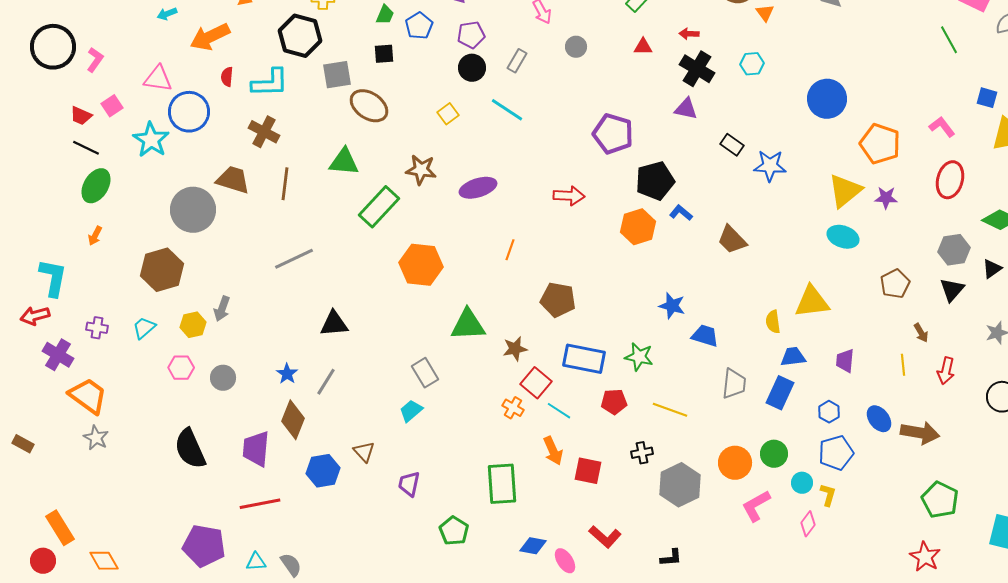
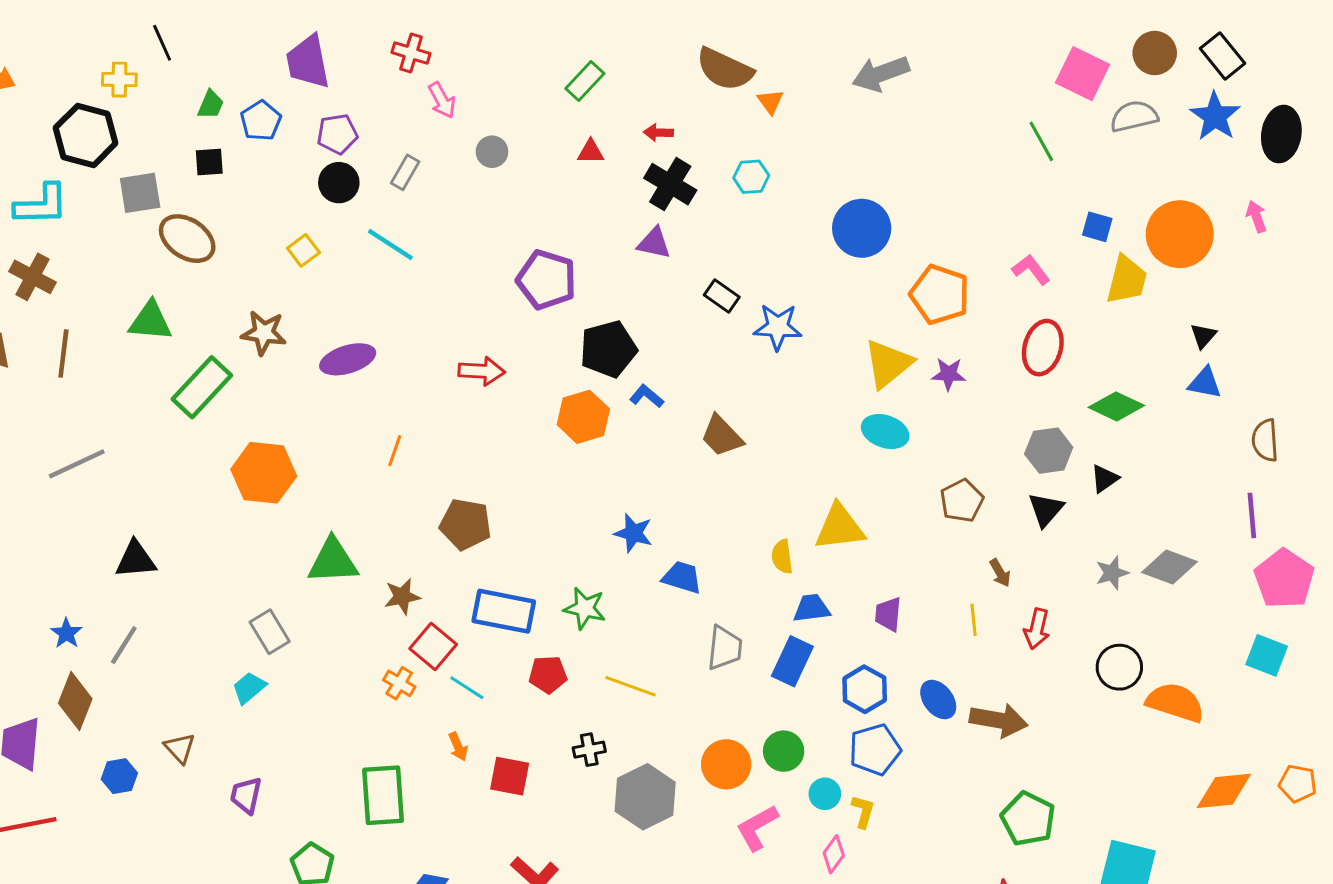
blue hexagon: (829, 412) -> (865, 689), size x1.4
orange arrow: (553, 451) -> (458, 747), size x0.7
blue hexagon: (323, 471) -> (119, 776), size x0.7

